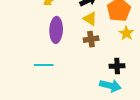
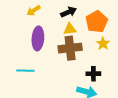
yellow triangle: (90, 19) -> (70, 29), turned -40
brown cross: (91, 39) -> (70, 48), size x1.6

